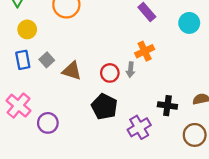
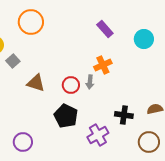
gray square: (47, 60) -> (13, 61), moved
purple circle: (48, 123) -> (23, 142), moved

